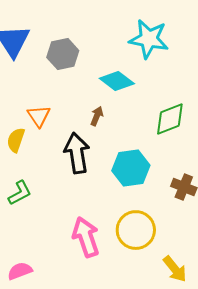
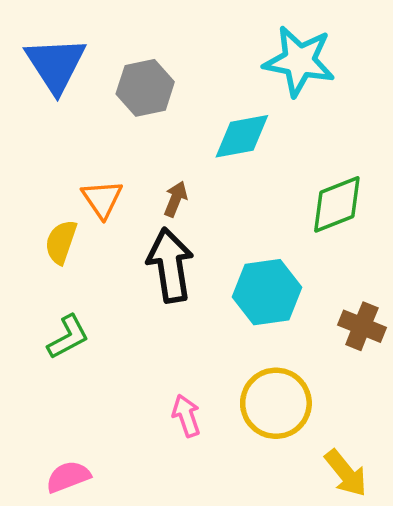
cyan diamond: (117, 81) -> (242, 136), turned -48
brown arrow: (97, 116) -> (176, 199), moved
pink arrow: (86, 237) -> (186, 416), size x0.6

